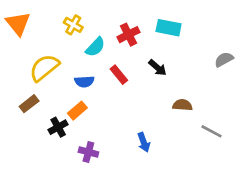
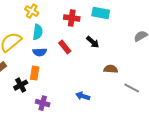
red cross: (129, 35) -> (72, 18), turned 35
cyan semicircle: (95, 47) -> (38, 32), moved, turned -35
orange rectangle: (77, 111) -> (35, 73), turned -40
blue arrow: (144, 142) -> (83, 96), turned 128

